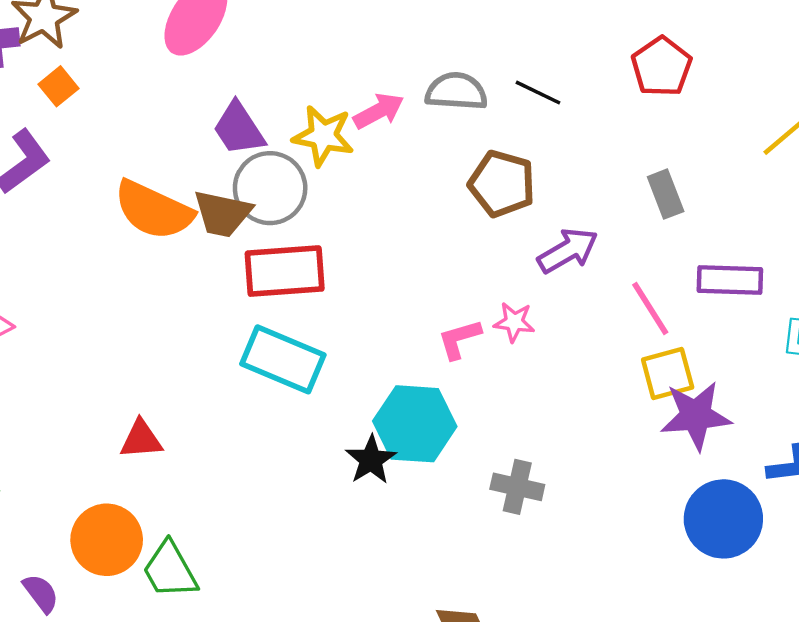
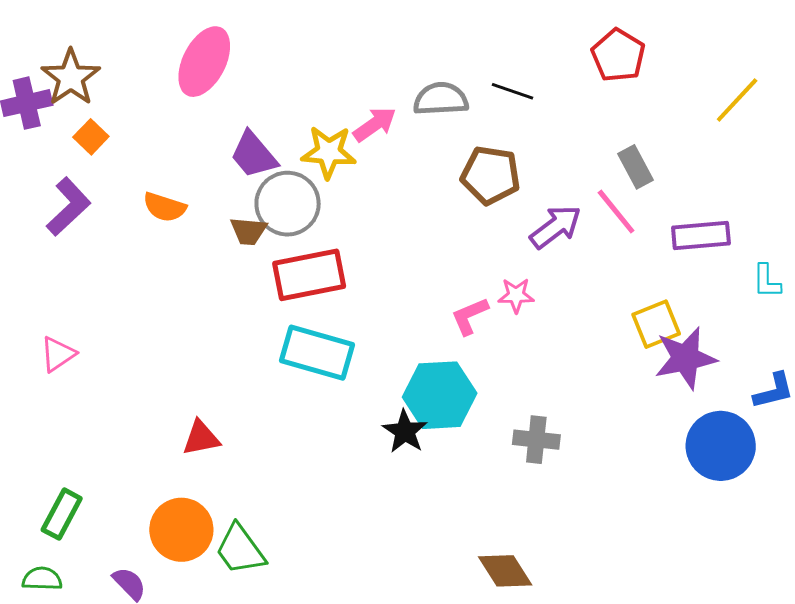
orange semicircle: (154, 210) -> (165, 207), moved, size x0.6
brown trapezoid: (223, 214) -> (249, 231), size x0.7
pink line: (650, 309) -> (616, 212), moved

